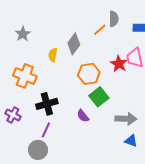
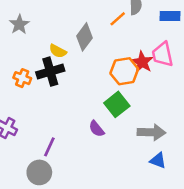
yellow semicircle: (53, 55) -> (58, 51), turned -72
orange hexagon: (89, 74) -> (124, 71), moved
orange cross: (25, 76) -> (22, 78), size x0.6
black cross: (47, 104) -> (50, 72), moved

